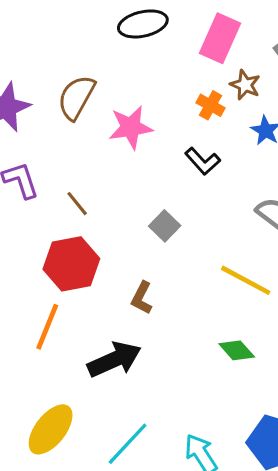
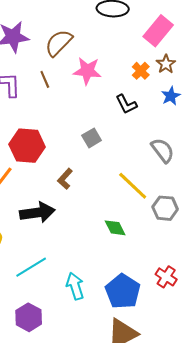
brown line: (77, 204) -> (45, 79), moved

